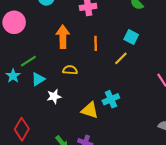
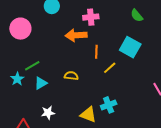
orange arrow: (63, 37) -> (76, 35), moved, turned -95
cyan square: (131, 37) -> (130, 47), size x1.5
yellow line: (121, 58) -> (110, 68), moved
white star: (54, 96) -> (48, 113), moved

